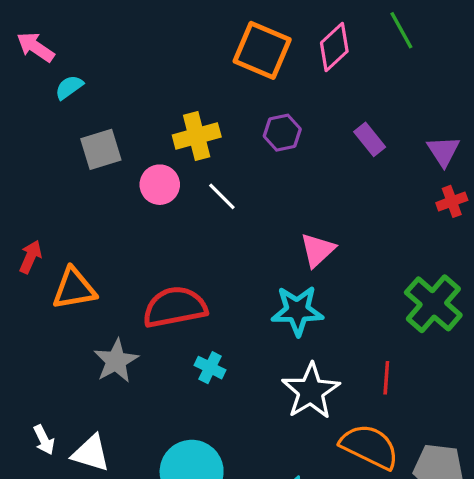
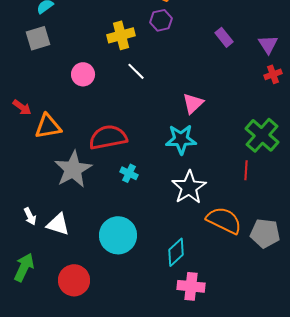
purple hexagon: (282, 133) -> (161, 20), moved
gray square: (101, 149) -> (38, 38), moved
pink circle: (160, 185) -> (83, 74), moved
red arrow: (30, 257) -> (22, 107), turned 102
gray star: (116, 361) -> (73, 169), size x1.4
red line: (386, 378) -> (246, 170), moved

